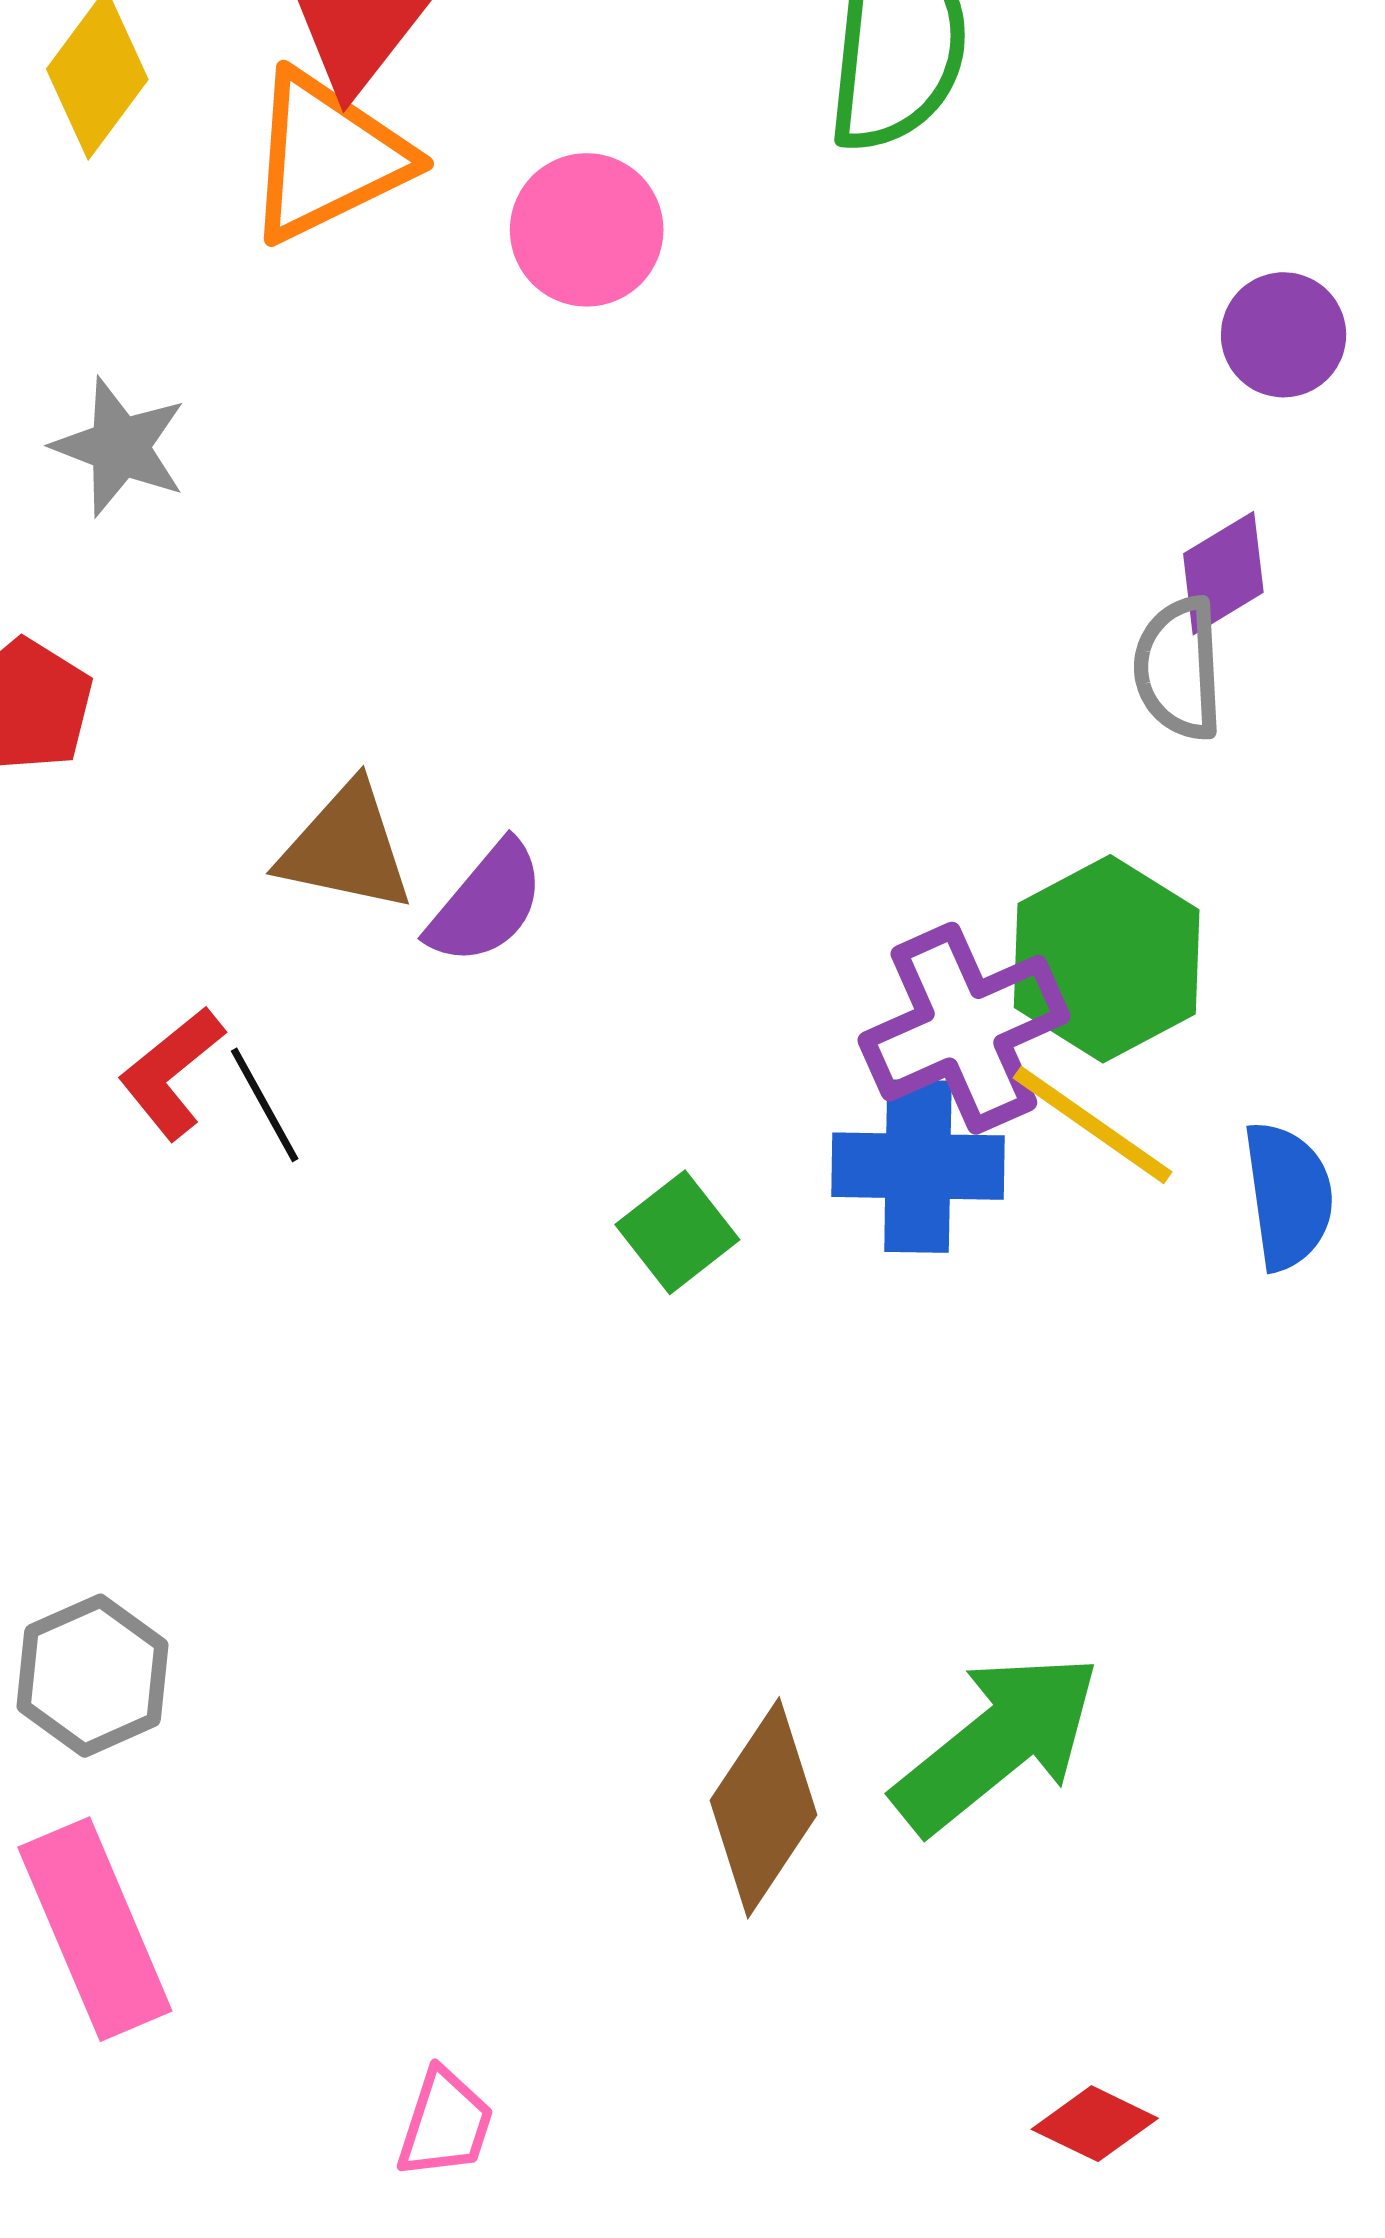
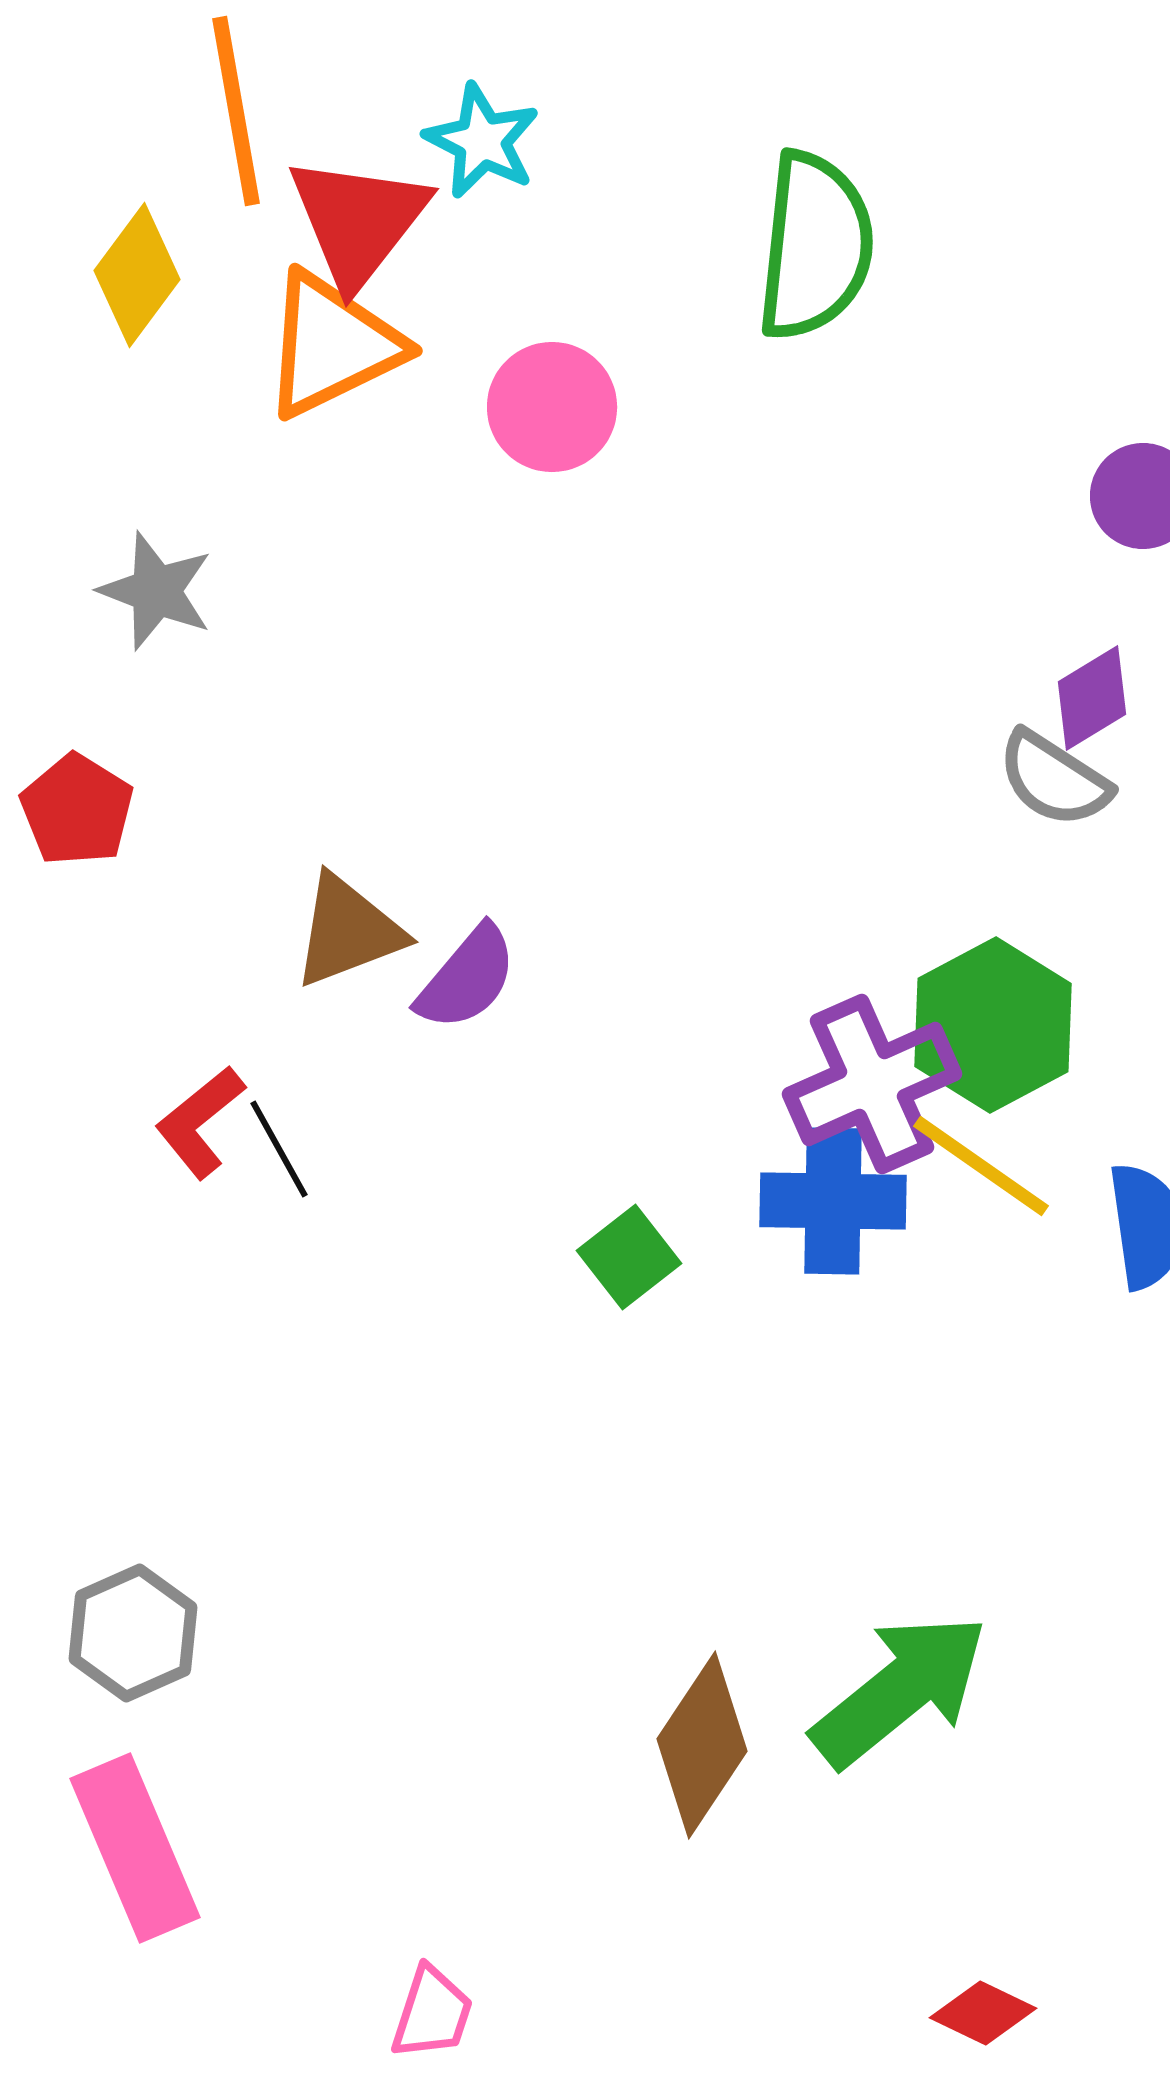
gray semicircle: (1179, 669) -> (1054, 779), turned -54
brown triangle: (346, 848) -> (348, 931), turned -33

